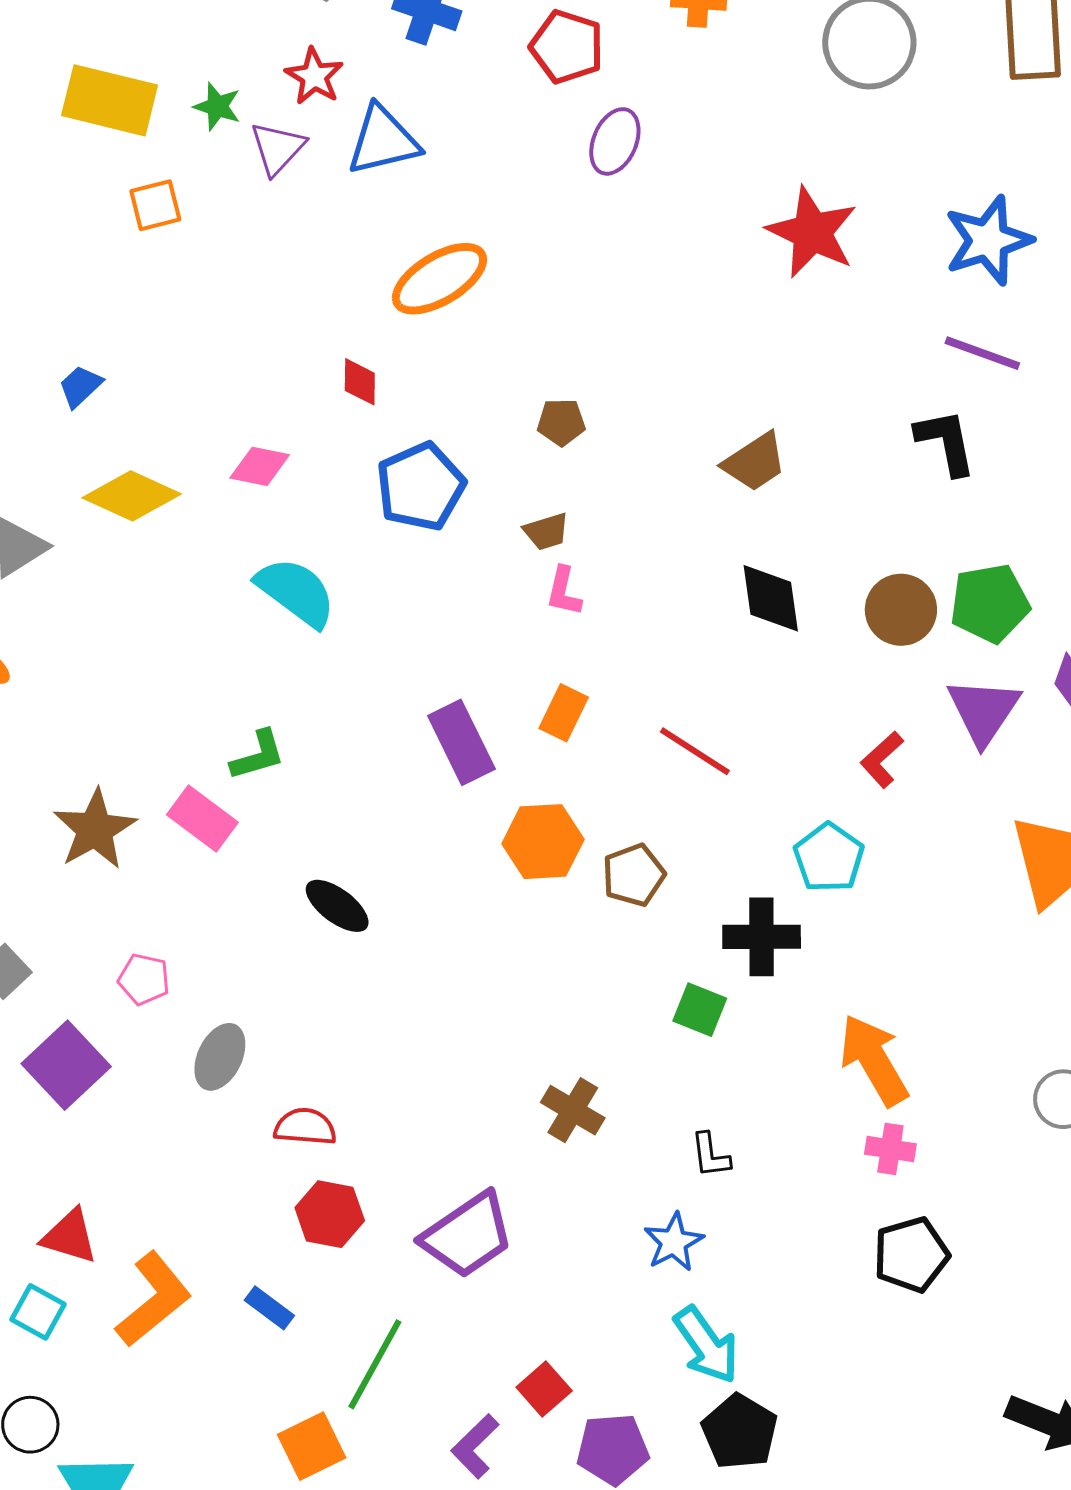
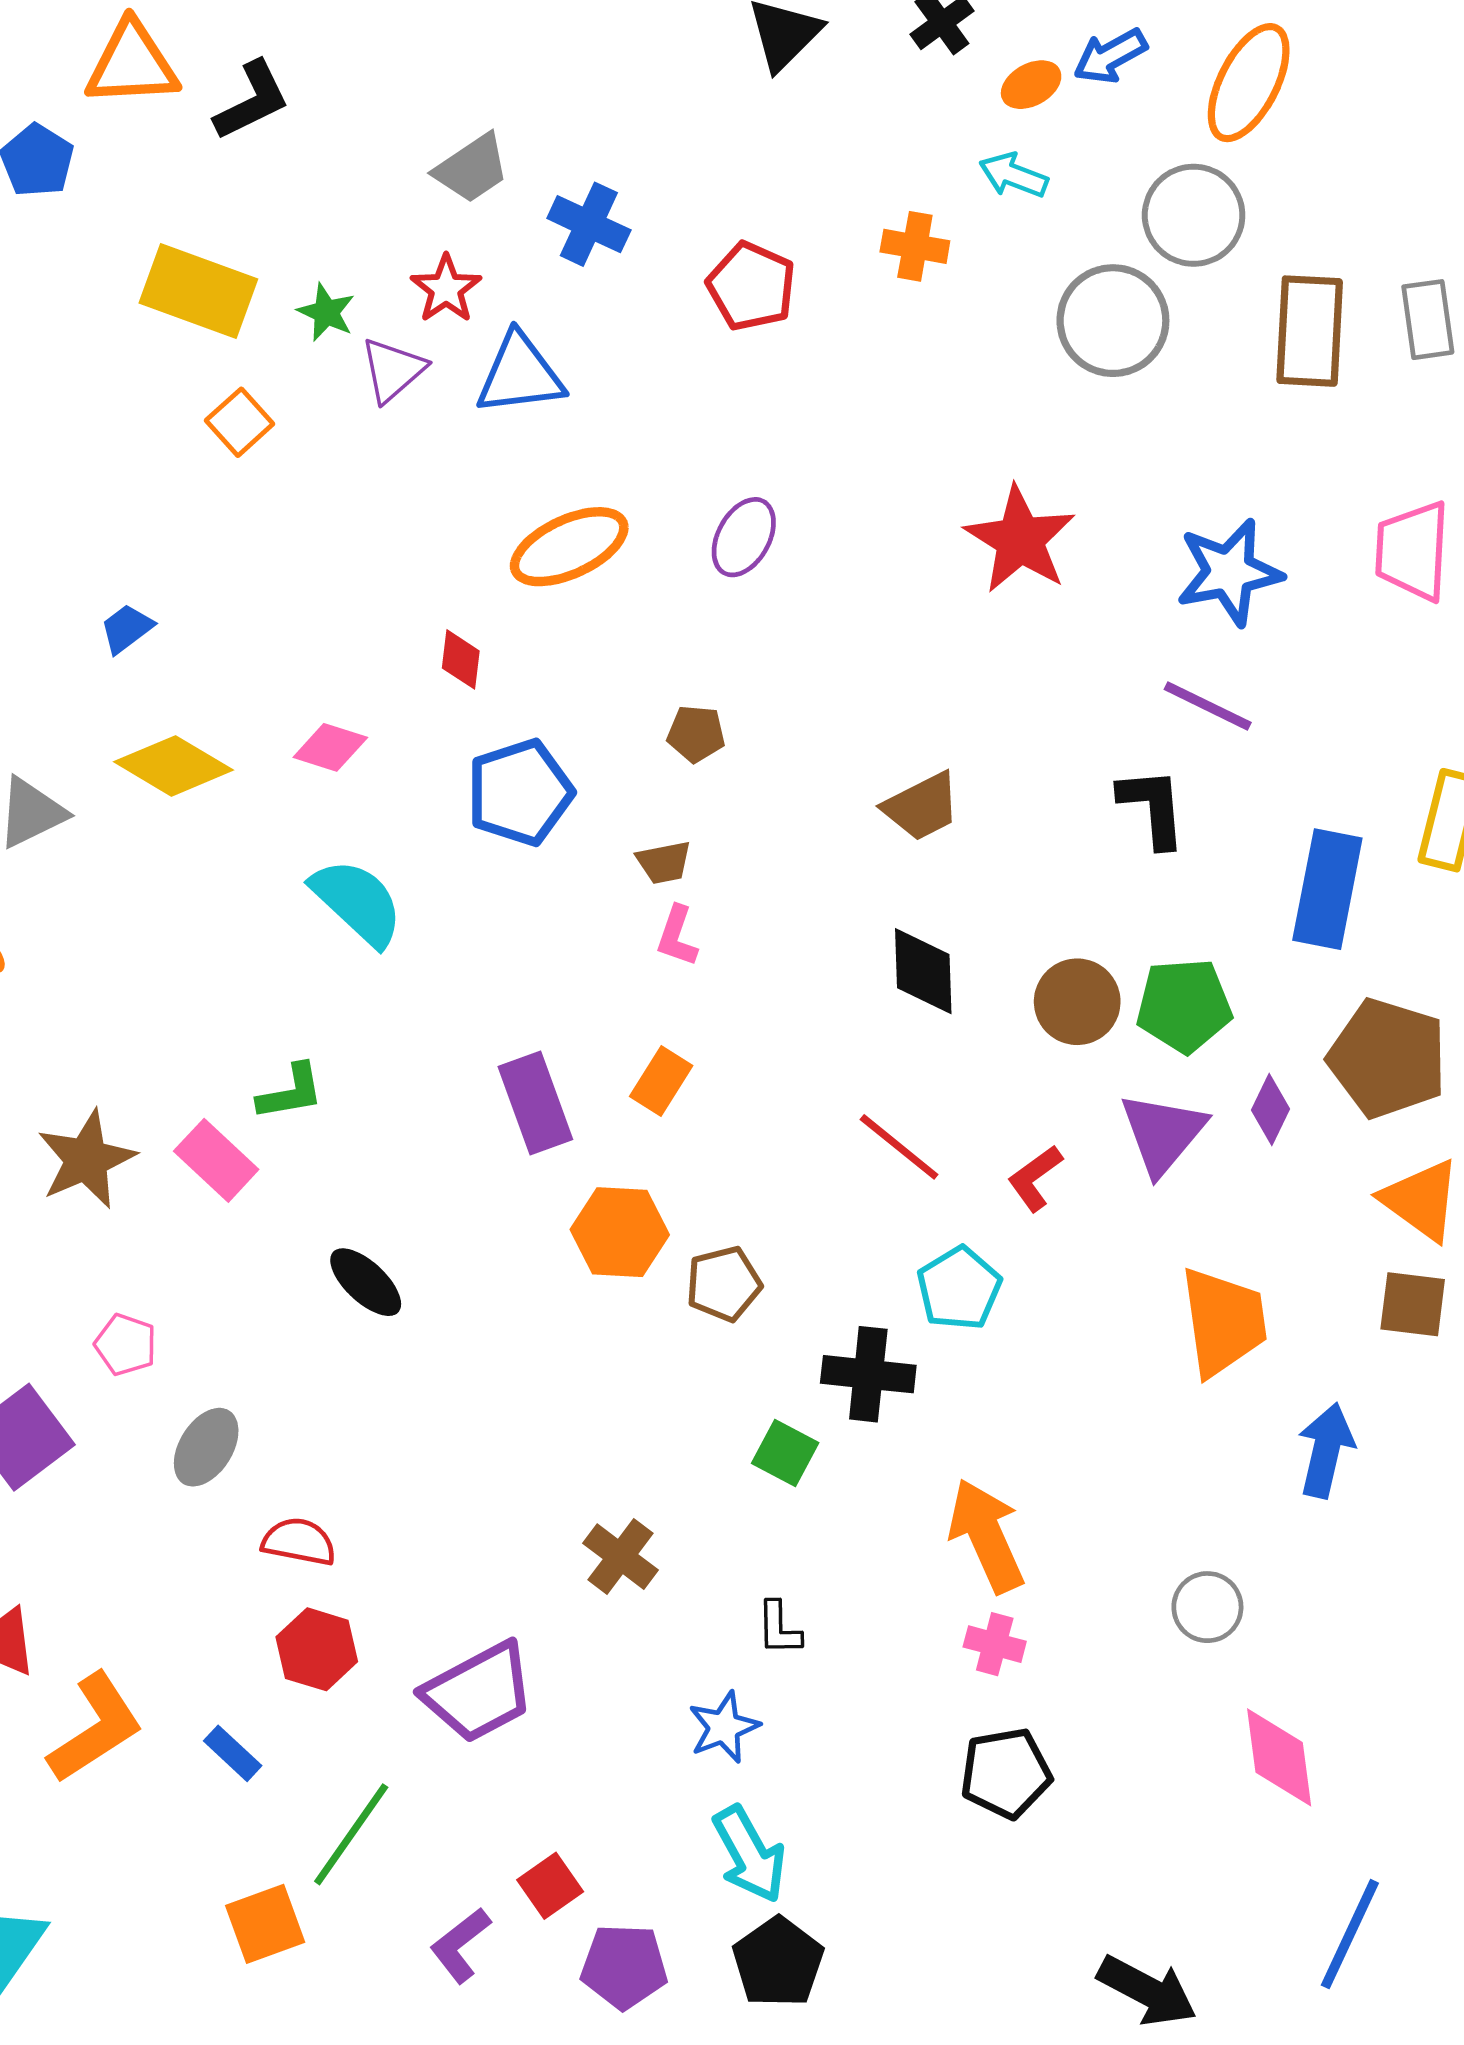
purple ellipse: (615, 141) -> (744, 537), moved
orange square: (155, 205) -> (240, 422), turned -34
red line: (695, 751) -> (899, 1147), moved

